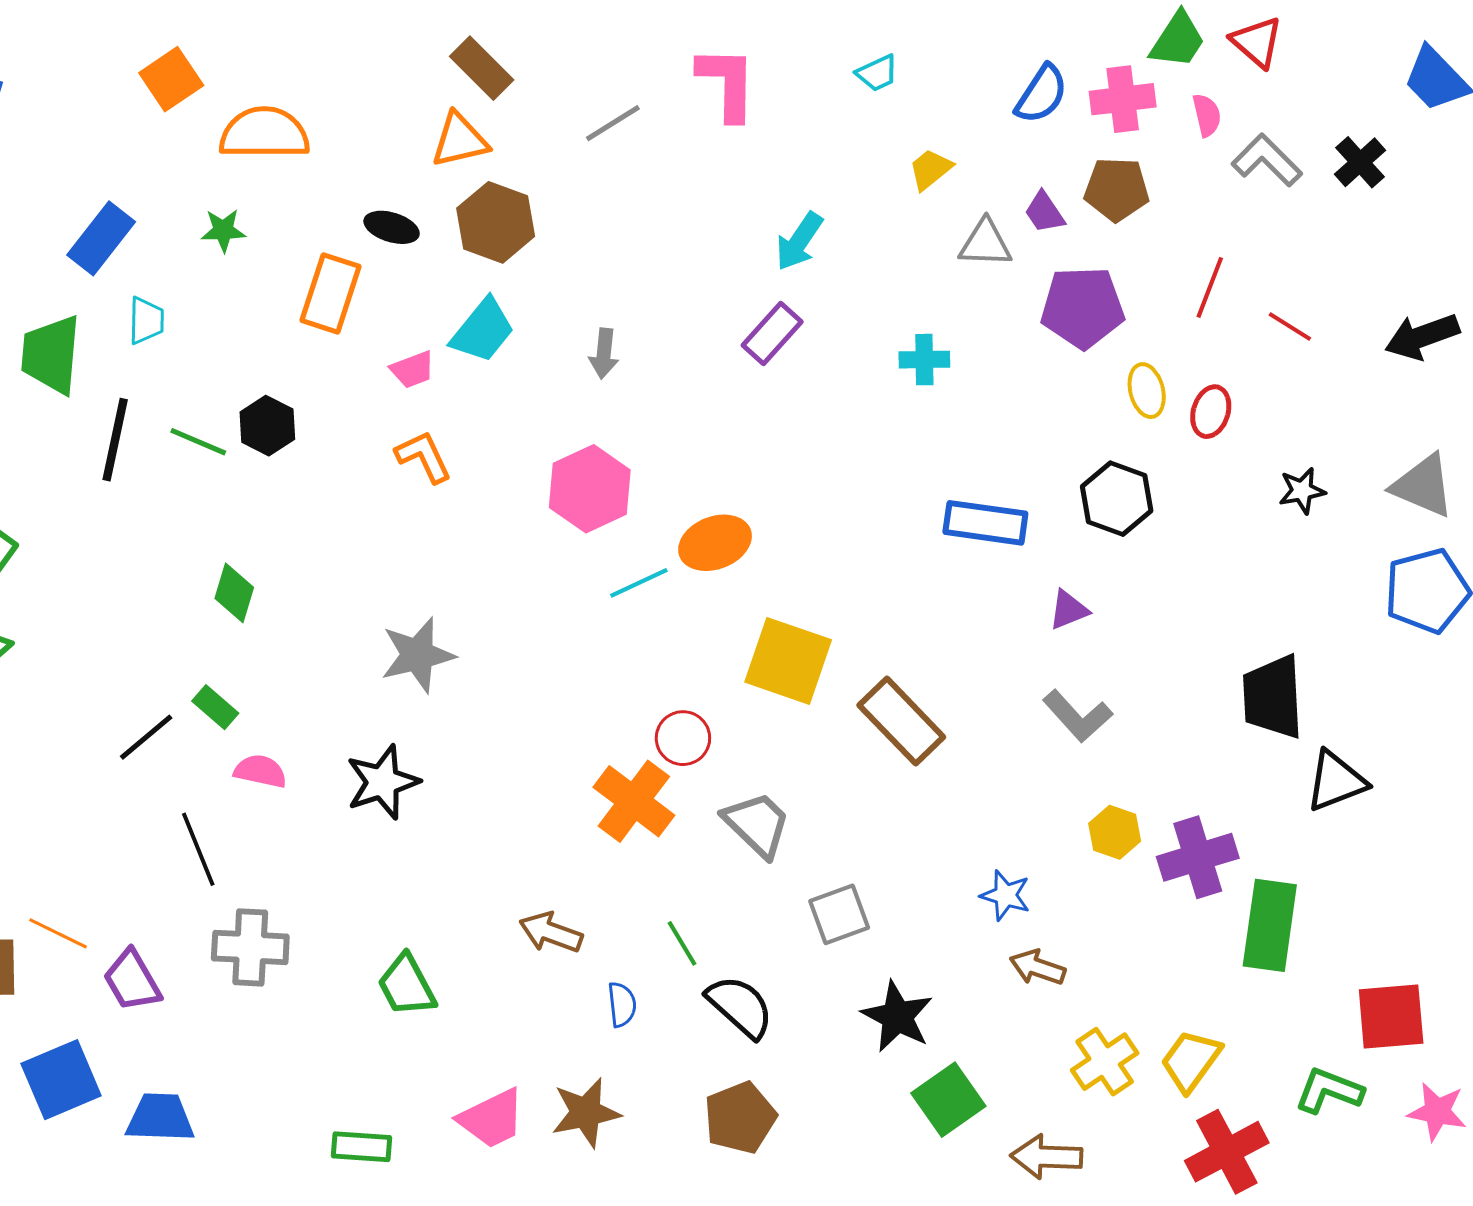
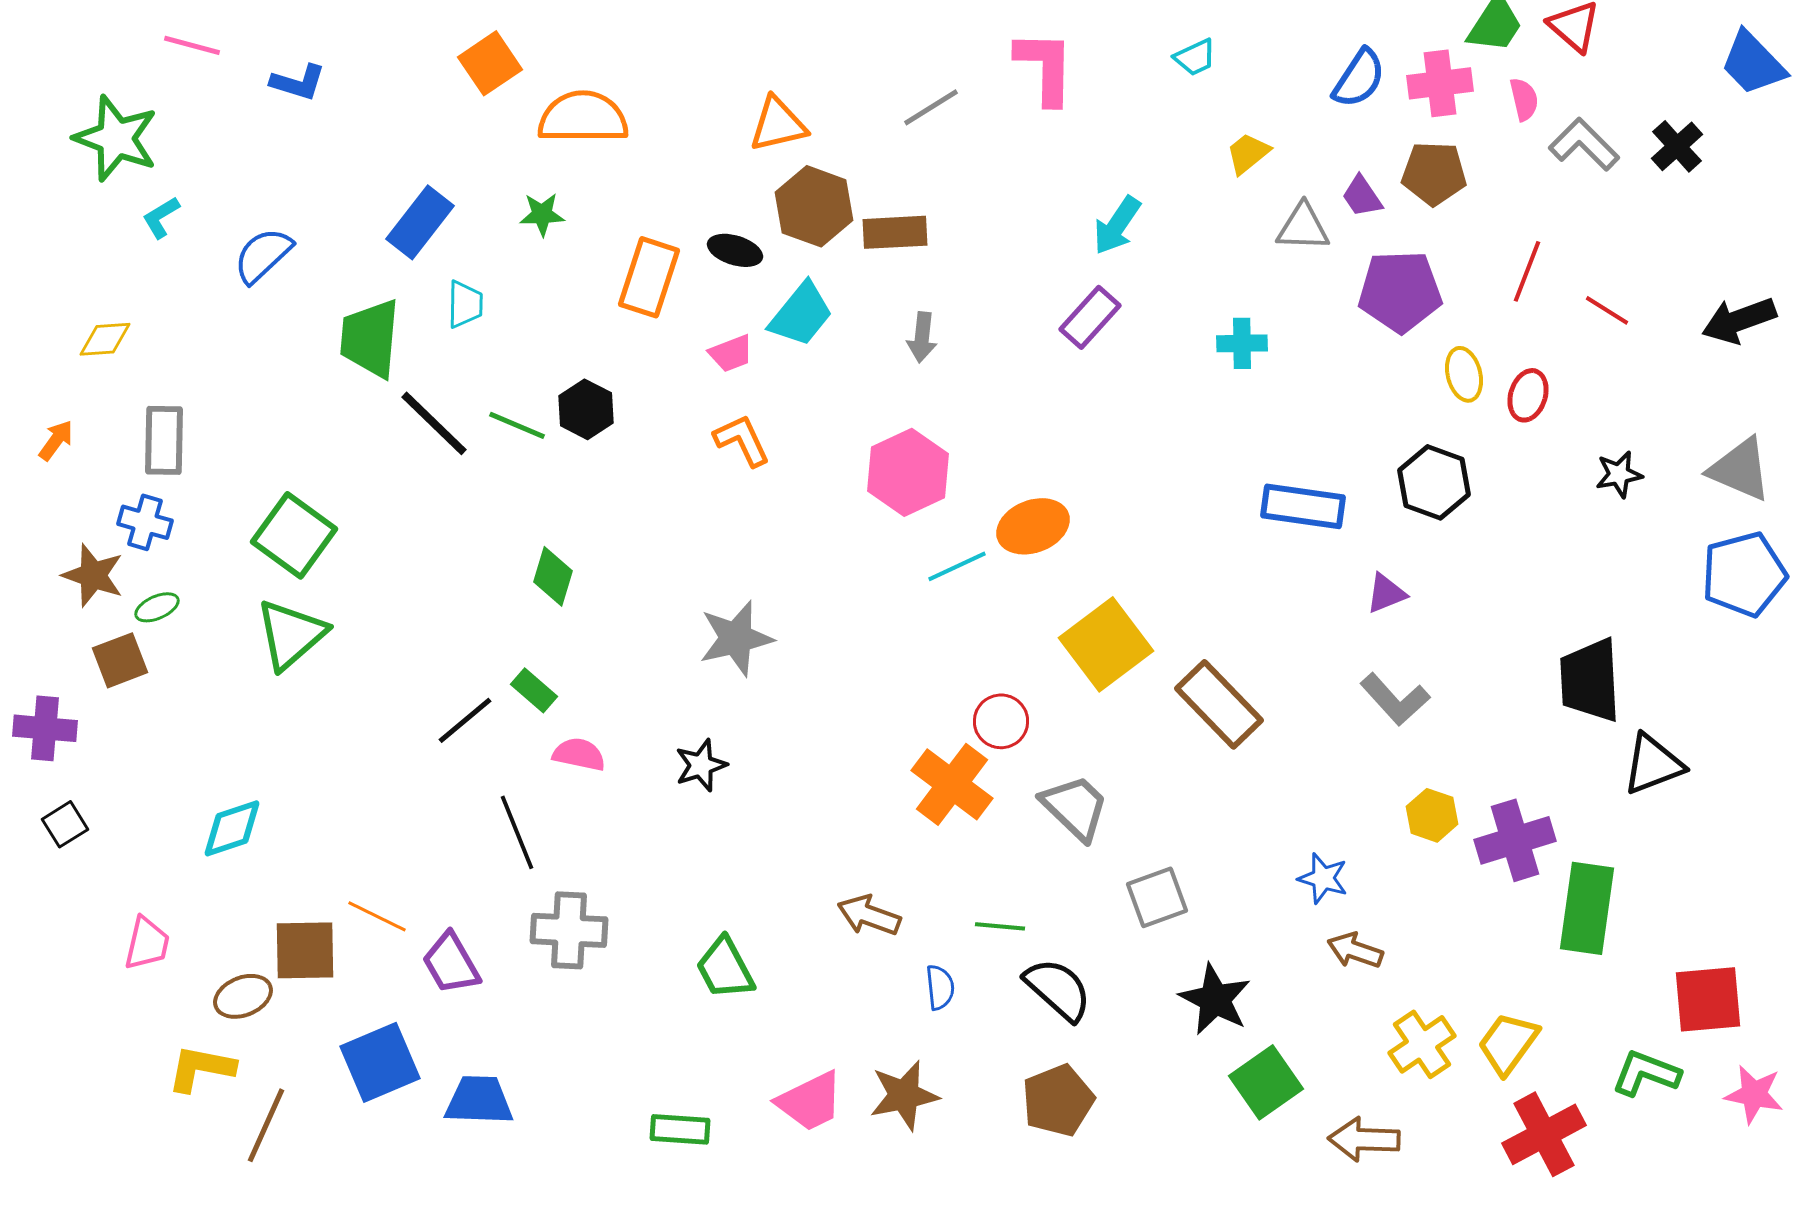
brown rectangle: (482, 68) -> (895, 232), moved, turned -48
black ellipse: (392, 227) -> (735, 250), moved
black line: (115, 440) -> (434, 423), turned -58
yellow square: (788, 661) -> (1106, 644), turned 34
black star: (383, 782) -> (701, 765), size x0.7
green line: (682, 943) -> (1000, 926), turned -54

